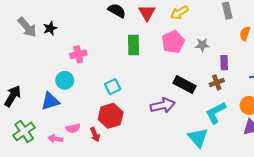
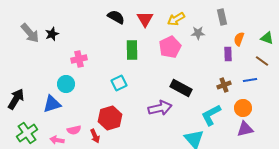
gray star: (202, 45) -> (198, 33), moved
purple rectangle: (224, 63) -> (228, 54), moved
brown cross: (217, 82) -> (224, 85), moved
cyan square: (113, 87) -> (119, 83), moved

